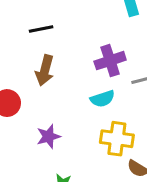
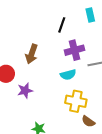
black line: (41, 29) -> (62, 25), moved, turned -63
purple star: (48, 137) -> (25, 91), moved

